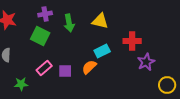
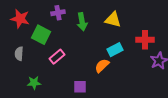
green square: (40, 36) -> (41, 35), moved
pink rectangle: (44, 68) -> (57, 57), moved
purple square: (65, 71) -> (80, 87), moved

